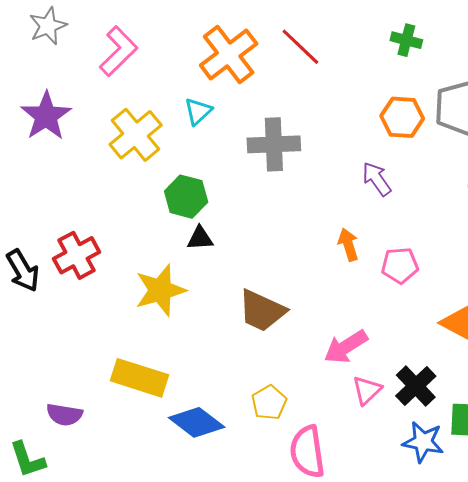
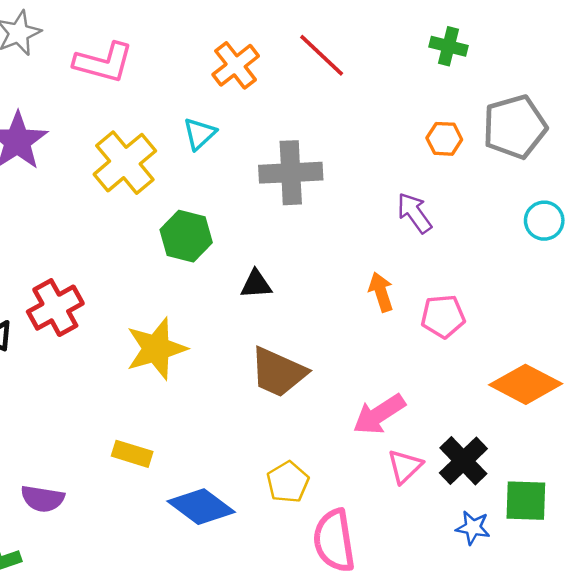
pink L-shape: (119, 51) -> (104, 63), turned 60
orange cross: (229, 54) -> (236, 65), size x0.7
orange hexagon: (402, 117) -> (444, 139), size x0.7
black triangle: (200, 238) -> (256, 284), moved
yellow rectangle: (139, 378) -> (132, 454), size x0.6
blue star: (423, 442) -> (473, 528), size x0.7

